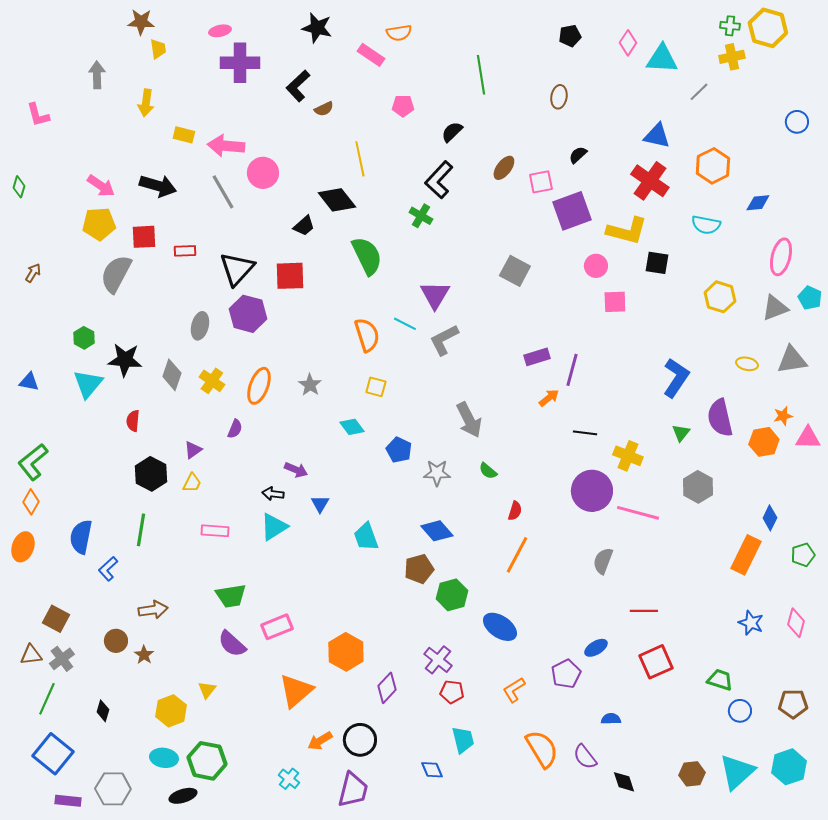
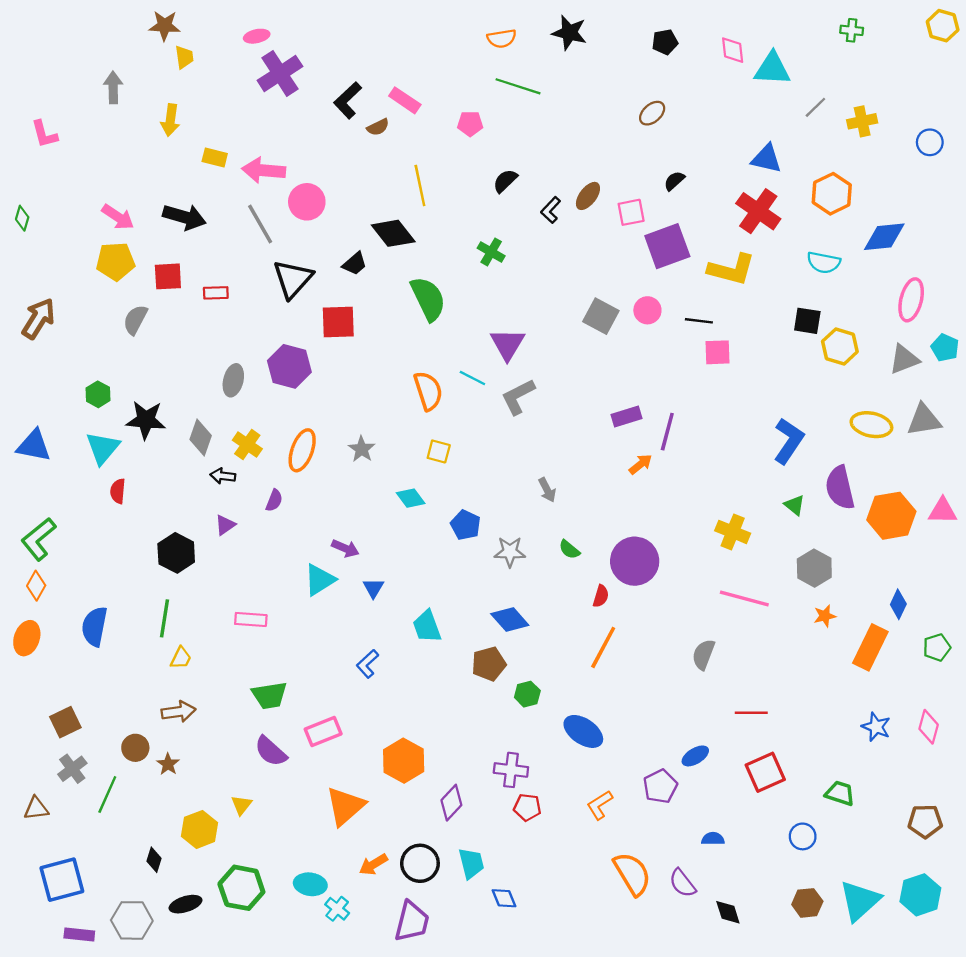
black star: (317, 28) -> (569, 33), moved
yellow hexagon: (768, 28) -> (943, 26), moved, size x0.7
orange semicircle: (399, 33) -> (502, 38), moved
pink diamond: (628, 43) -> (733, 50), turned -40
pink rectangle: (371, 55) -> (405, 100), moved
yellow cross: (732, 57) -> (862, 121), moved
purple cross: (240, 63) -> (280, 73), turned -33
green line: (481, 75) -> (518, 86), moved, turned -63
brown ellipse: (559, 97) -> (652, 113), turned 40
black semicircle: (452, 132) -> (505, 181), moved
black L-shape: (439, 180) -> (551, 210), moved, size x0.6
blue diamond: (758, 203) -> (884, 237), size x1.5
black square: (657, 263) -> (807, 321), moved
pink circle: (596, 266) -> (647, 310), moved
black triangle: (237, 269) -> (293, 279), moved
brown arrow: (33, 273) -> (39, 318), size x1.8
gray semicircle: (116, 274) -> (135, 320), size x0.7
yellow ellipse: (747, 364) -> (871, 425), size x1.6
blue triangle: (29, 382) -> (34, 446), size x1.5
orange star: (783, 416) -> (825, 616), moved
gray arrow: (469, 420) -> (547, 490), size x0.6
red semicircle: (133, 421) -> (118, 491), moved
black line: (585, 433) -> (699, 321), moved
green triangle: (681, 433) -> (794, 505), turned -30
orange hexagon: (764, 442) -> (891, 516), size x1.4
yellow trapezoid: (192, 483) -> (181, 658), moved
purple circle: (592, 491) -> (635, 561), moved
black arrow: (273, 494) -> (223, 476), moved
cyan triangle: (274, 527) -> (320, 580), moved
blue L-shape: (108, 569) -> (367, 664), moved
green hexagon: (452, 595) -> (527, 694), size x0.7
brown square: (56, 619) -> (65, 722), turned 36
brown triangle: (31, 655) -> (36, 808), moved
purple cross: (438, 660) -> (511, 770), turned -32
green line: (47, 699) -> (107, 794), moved
black diamond: (103, 711) -> (154, 860), moved
blue circle: (740, 711) -> (803, 836), moved
cyan trapezoid: (463, 740) -> (471, 863), moved
blue square: (53, 754) -> (62, 880), turned 36
cyan ellipse: (164, 758) -> (310, 884), moved
black ellipse: (183, 796) -> (185, 904), moved

